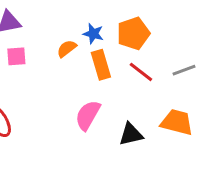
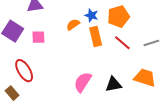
pink square: (16, 56) -> (38, 37), moved
pink semicircle: (88, 115) -> (83, 82), moved

